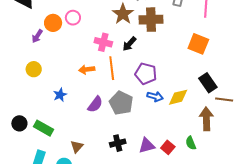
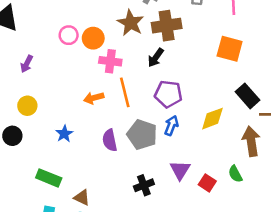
orange circle: (53, 23) -> (93, 38), moved
black arrow: (129, 44) -> (156, 58), moved
blue arrow: (155, 97) -> (171, 125), moved, turned -77
purple semicircle: (95, 104) -> (110, 140), turned 138
black circle: (19, 123) -> (12, 136), moved
purple triangle: (147, 146) -> (180, 170), moved, turned -36
brown triangle: (77, 147) -> (82, 198), moved, turned -40

